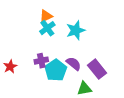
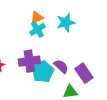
cyan star: (76, 30) -> (66, 23), moved
purple cross: (41, 61) -> (29, 61), size x1.5

